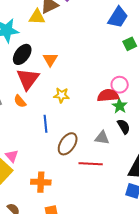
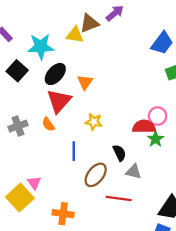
black semicircle: (124, 127) -> (119, 153), moved

